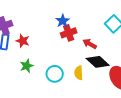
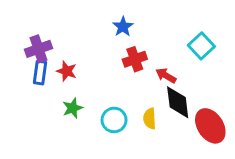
blue star: (63, 21) -> (123, 27), moved
black diamond: (98, 62) -> (178, 102), turned 40

